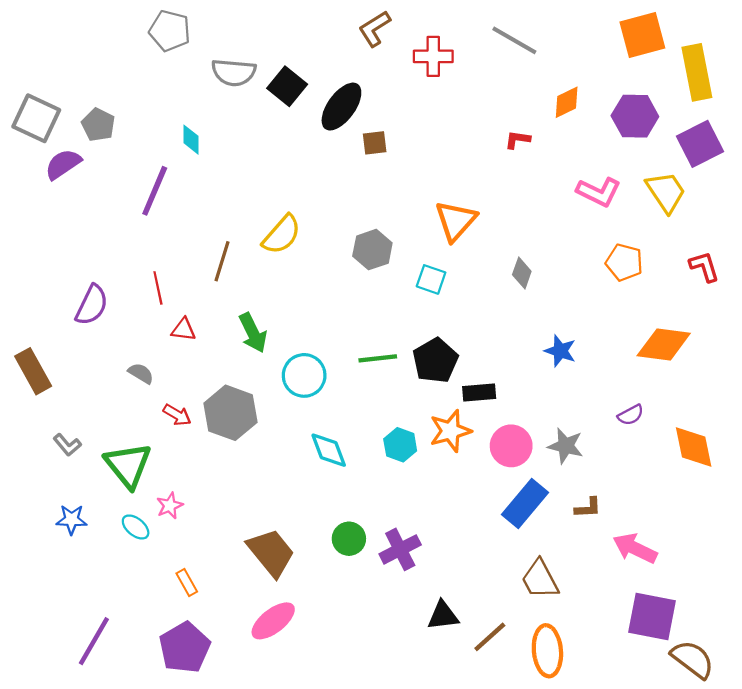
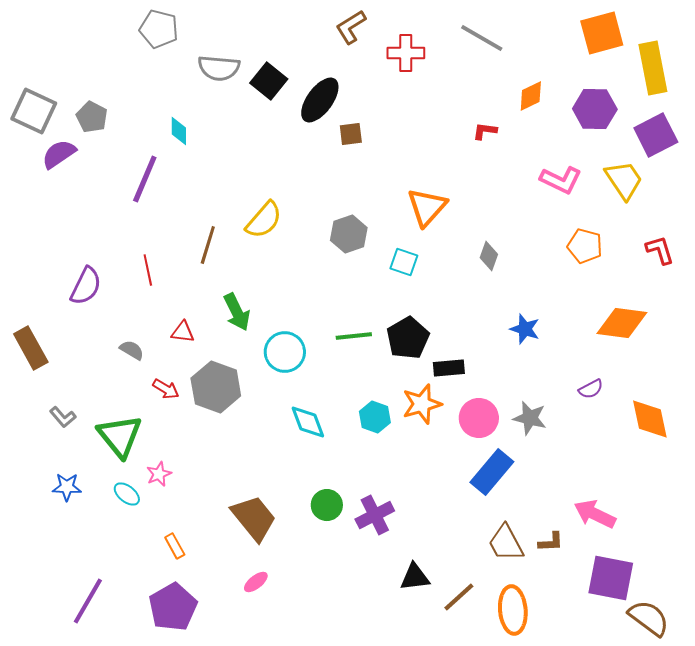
red triangle: (184, 330) -> (183, 332), moved
brown L-shape: (588, 508) -> (551, 542), moved
pink ellipse: (273, 621) -> (256, 582), size x0.6

